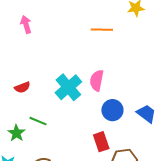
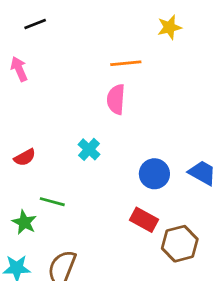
pink semicircle: (97, 80) -> (116, 99), moved
cyan cross: (68, 87) -> (89, 149), size x0.6
red rectangle: (101, 142) -> (144, 220), turned -36

